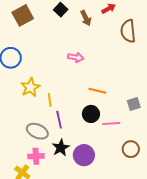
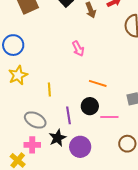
pink arrow: (76, 57) -> (78, 49), turned 49
yellow star: (30, 87) -> (18, 75), moved
purple line: (59, 120) -> (68, 115), moved

